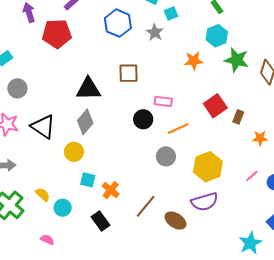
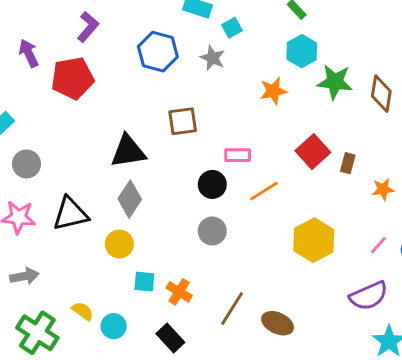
black triangle: (43, 127) -> (70, 214), turned -40
gray circle: (166, 156) -> (212, 231), moved
purple semicircle: (205, 202) -> (369, 296), moved

